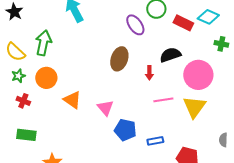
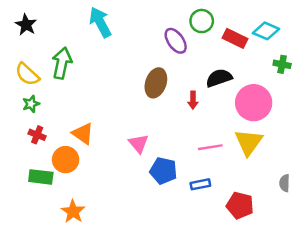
orange circle: (46, 78) -> (66, 160), moved
orange triangle: (72, 100) -> (83, 134), moved
pink line: (163, 100) -> (210, 147), moved

